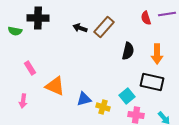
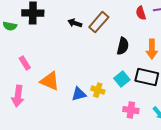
cyan square: (127, 96) -> (122, 79), moved
pink arrow: (23, 101) -> (18, 96), size x1.5
yellow cross: (103, 107) -> (98, 90), moved

